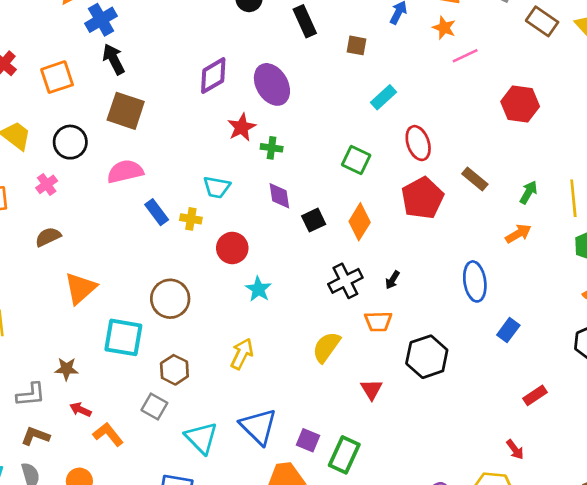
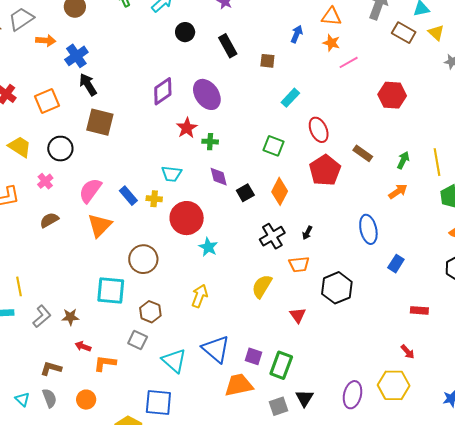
pink semicircle: (125, 171) -> (90, 190), moved, turned -36
red circle: (232, 248) -> (187, 218), size x1.4
orange triangle: (80, 288) -> (100, 225), moved
gray L-shape: (31, 395) -> (42, 316), moved, turned -30
red rectangle: (535, 395) -> (419, 310), turned 42
orange L-shape: (108, 434) -> (105, 363), turned -40

